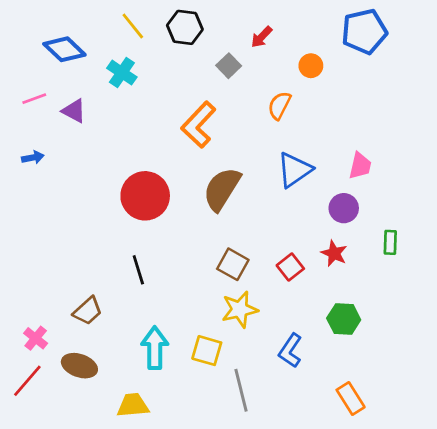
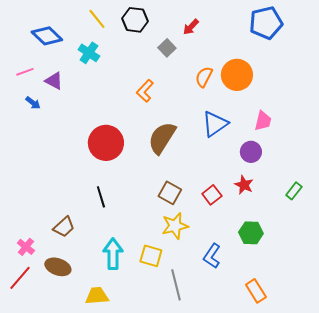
orange circle: (311, 66) -> (237, 75), moved, size x1.8
orange L-shape: (199, 125) -> (145, 91), size x0.7
blue arrow: (33, 157) -> (33, 103), moved, turned 49
green rectangle: (390, 242) -> (294, 191), moved, turned 36

